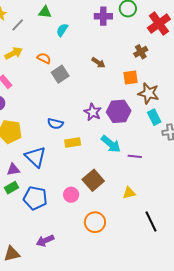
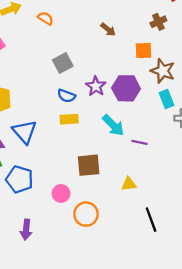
gray square: (60, 74) -> (63, 63), moved
blue semicircle: (55, 124) -> (66, 96), moved
brown square: (93, 180) -> (89, 165), turned 30
pink circle: (71, 195) -> (61, 193), moved
purple arrow: (45, 241) -> (26, 230), turned -66

